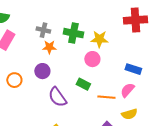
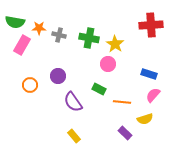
yellow star: (99, 39) -> (115, 44), turned 30
orange star: (49, 47) -> (39, 28), moved
pink semicircle: (127, 90) -> (153, 95), moved

